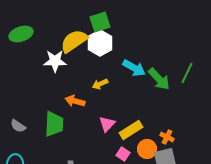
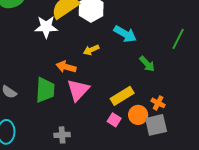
green arrow: (159, 79) -> (147, 64), moved, size x0.7
pink triangle: (107, 124) -> (78, 90), moved, size x1.4

